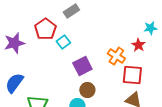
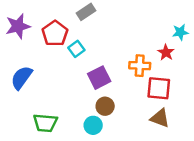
purple star: (14, 43) -> (18, 26), moved
orange cross: (116, 56) -> (140, 66), turned -30
blue semicircle: (14, 83) -> (21, 78), moved

